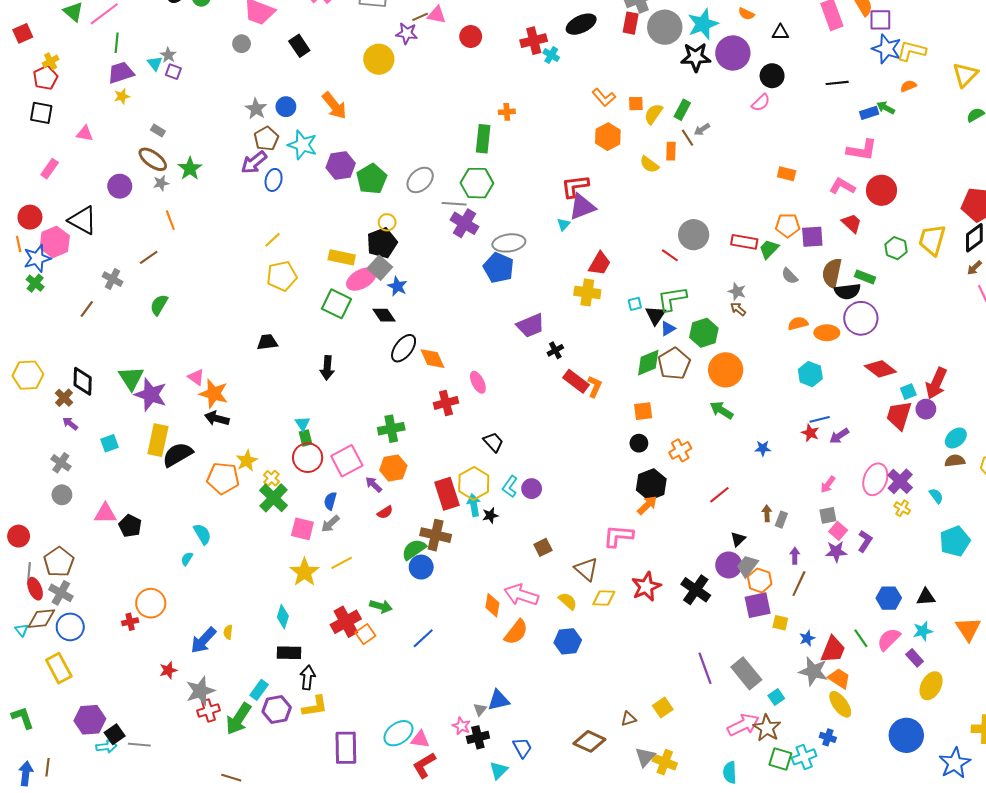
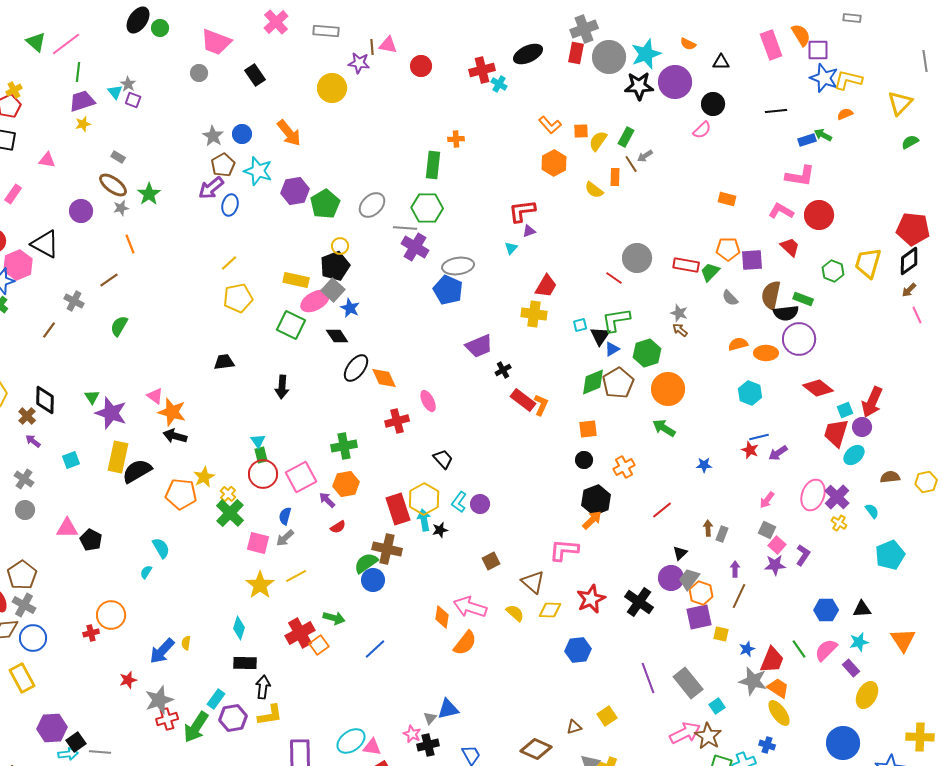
brown line: (420, 17) -> (372, 47), turned -70
purple triangle: (582, 207) -> (529, 231), size x0.5
green triangle: (131, 378) -> (92, 397), size x0.6
cyan ellipse: (956, 438) -> (854, 455), moved
gray square: (828, 515) -> (767, 530), turned 36
blue hexagon: (568, 641) -> (578, 650), moved

